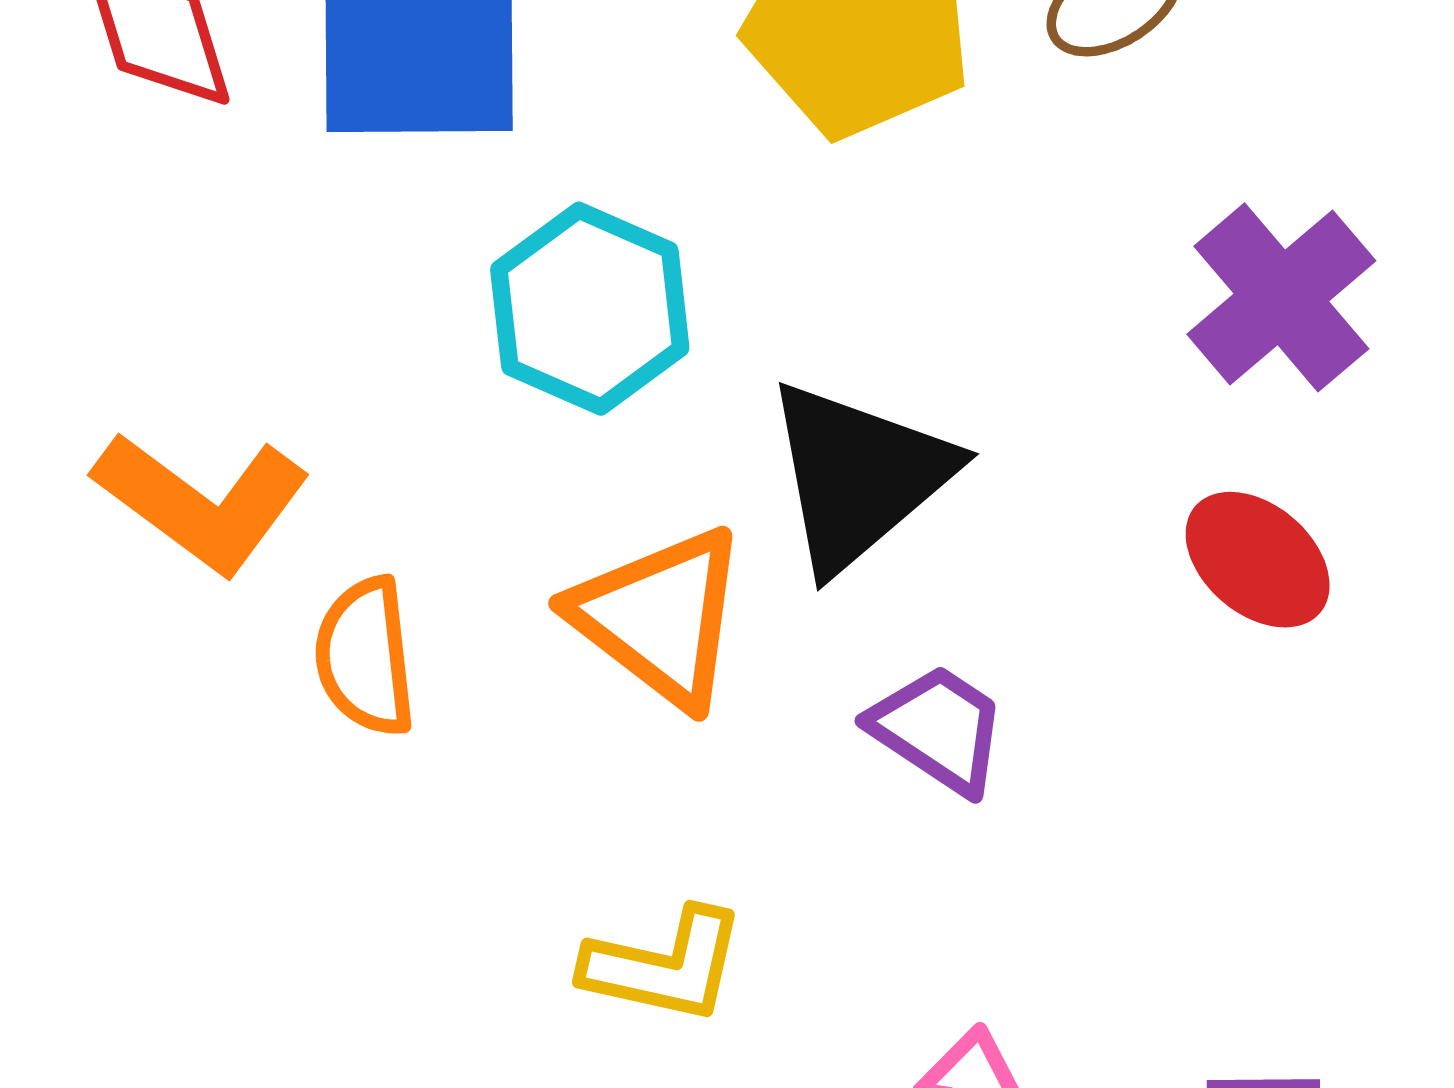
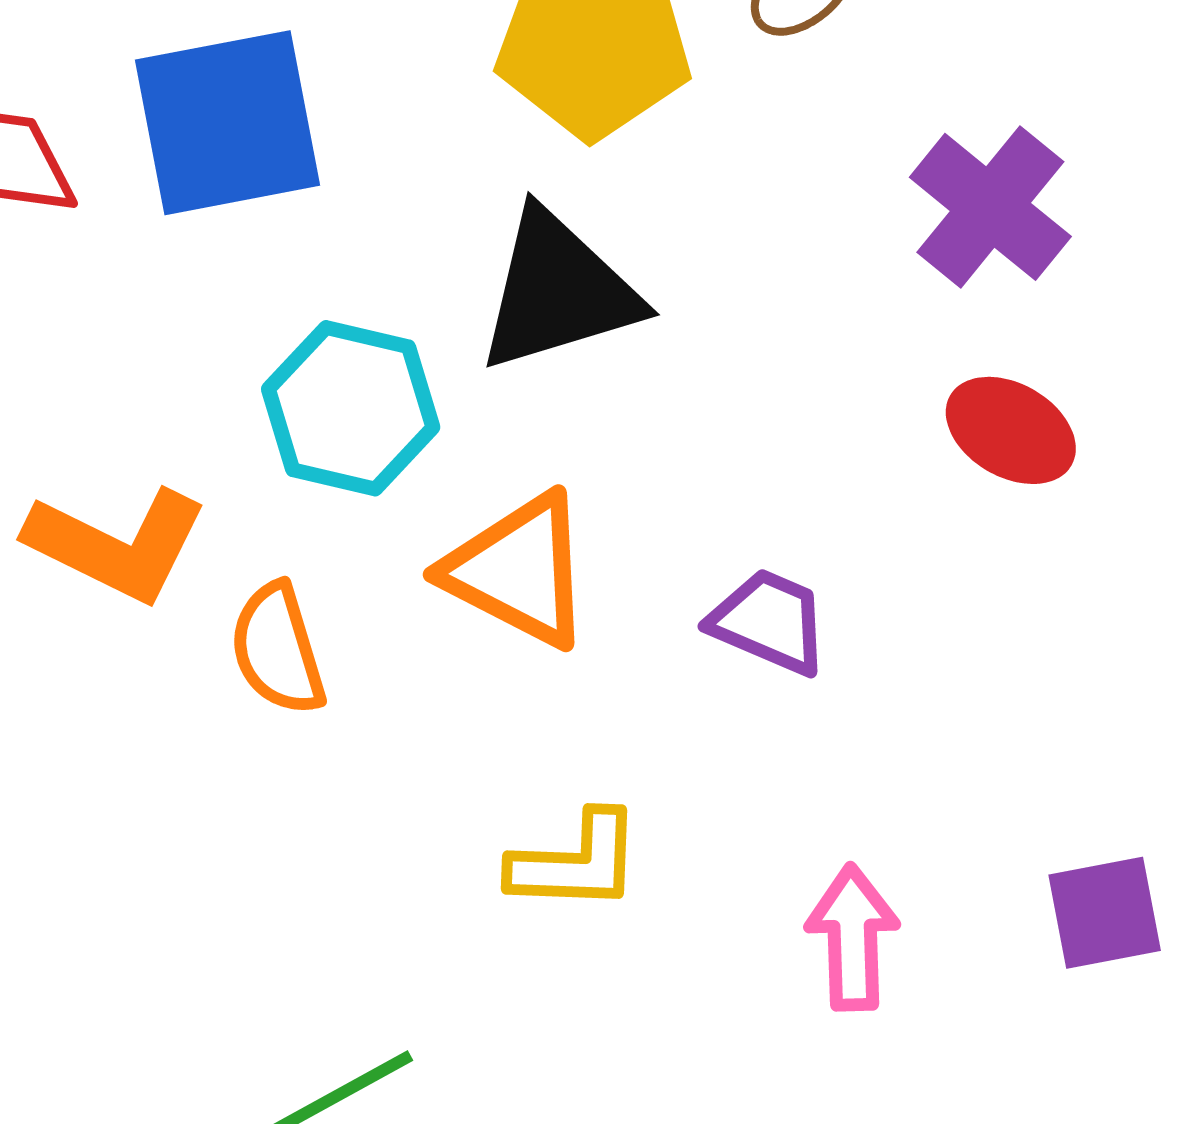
cyan hexagon: (590, 309) -> (351, 408), moved
black triangle: (859, 476) -> (558, 291), moved, turned 34

